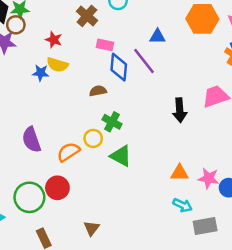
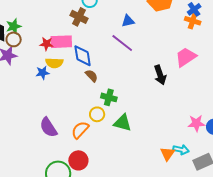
brown cross: (87, 16) -> (79, 17), moved
pink rectangle: (105, 45) -> (61, 42), moved, size x1.5
blue diamond: (119, 67) -> (83, 56), moved
brown semicircle: (98, 91) -> (91, 76), turned 72
orange triangle: (180, 173) -> (167, 154), moved, turned -42

